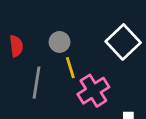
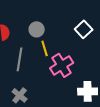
white square: (123, 42) -> (84, 29), size x0.7

